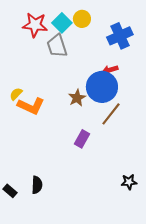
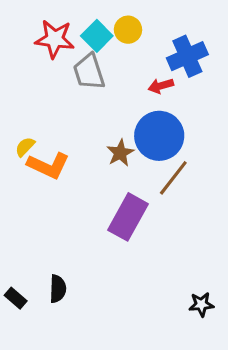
red arrow: (110, 70) -> (161, 86), moved
purple rectangle: (82, 139) -> (128, 217), size x1.6
black star: (129, 182) -> (201, 304), moved

